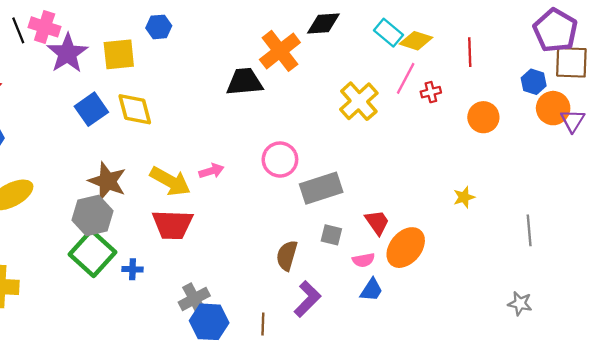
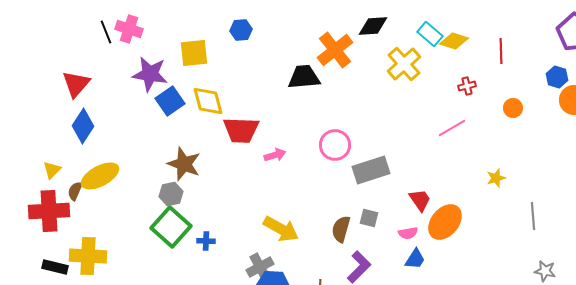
blue hexagon: (159, 27) -> (241, 30), moved
purple star: (67, 53) -> (150, 74), moved, turned -30
pink line: (406, 78) -> (452, 128), moved, turned 32
yellow cross: (359, 101) -> (404, 64), moved
orange circle: (483, 117) -> (513, 108), size x0.7
yellow arrow: (170, 181) -> (281, 229), moved
gray hexagon: (93, 216) -> (171, 194), size x0.7
red trapezoid: (173, 225) -> (241, 130), moved
gray line: (529, 230) -> (533, 216), moved
gray square: (331, 235) -> (369, 218), moved

